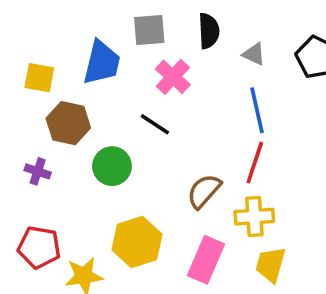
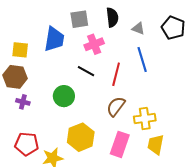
pink cross: (173, 77) -> (94, 44), turned 30
brown hexagon: (68, 123) -> (15, 77), moved
red line: (255, 162) -> (116, 74), moved

